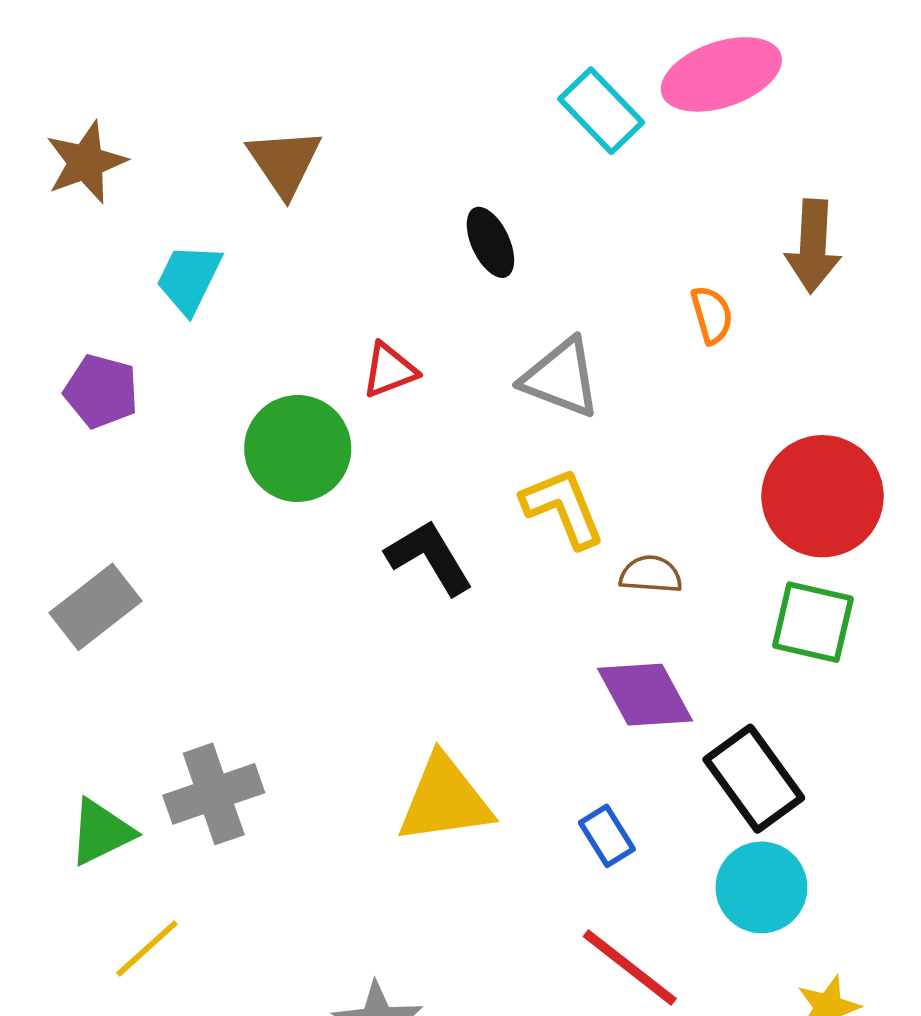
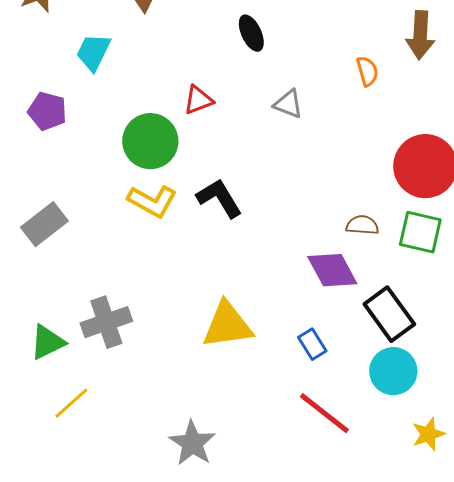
gray triangle: (561, 378) -> (288, 104), size x0.7
yellow L-shape: (563, 508) -> (152, 201), moved, turned 141
brown semicircle: (651, 574) -> (362, 225), moved

